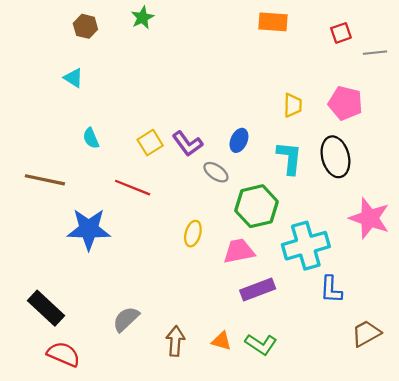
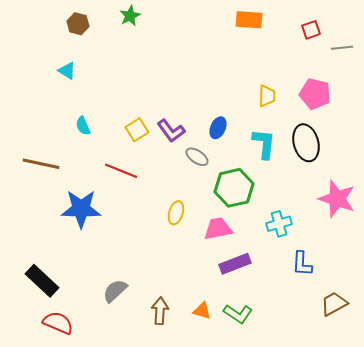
cyan cross: (306, 246) -> (279, 224), size x0.6

